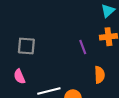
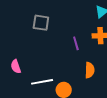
gray square: (26, 46) -> (41, 23), moved

